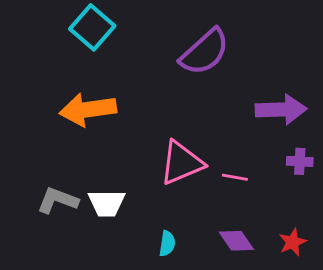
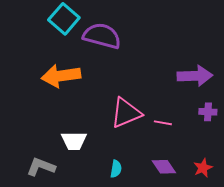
purple semicircle: (205, 52) -> (102, 36), moved, turned -123
gray L-shape: (58, 200) -> (41, 167), moved

